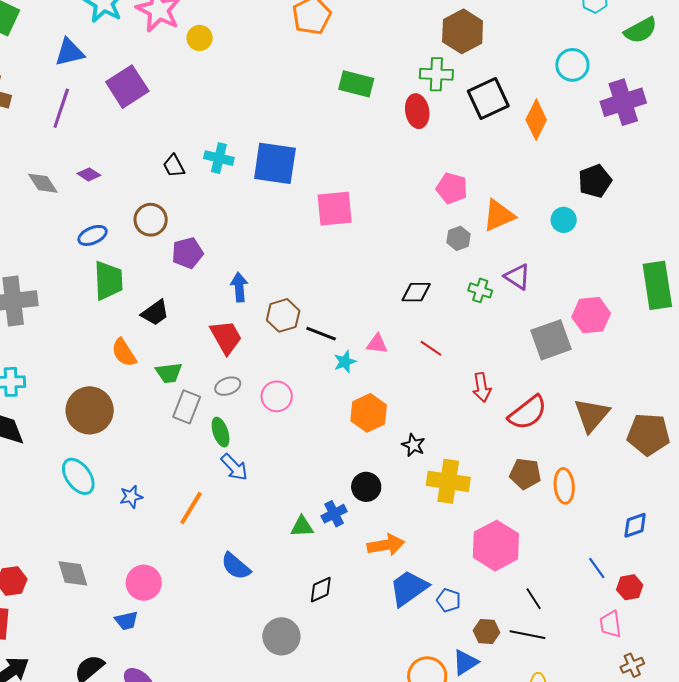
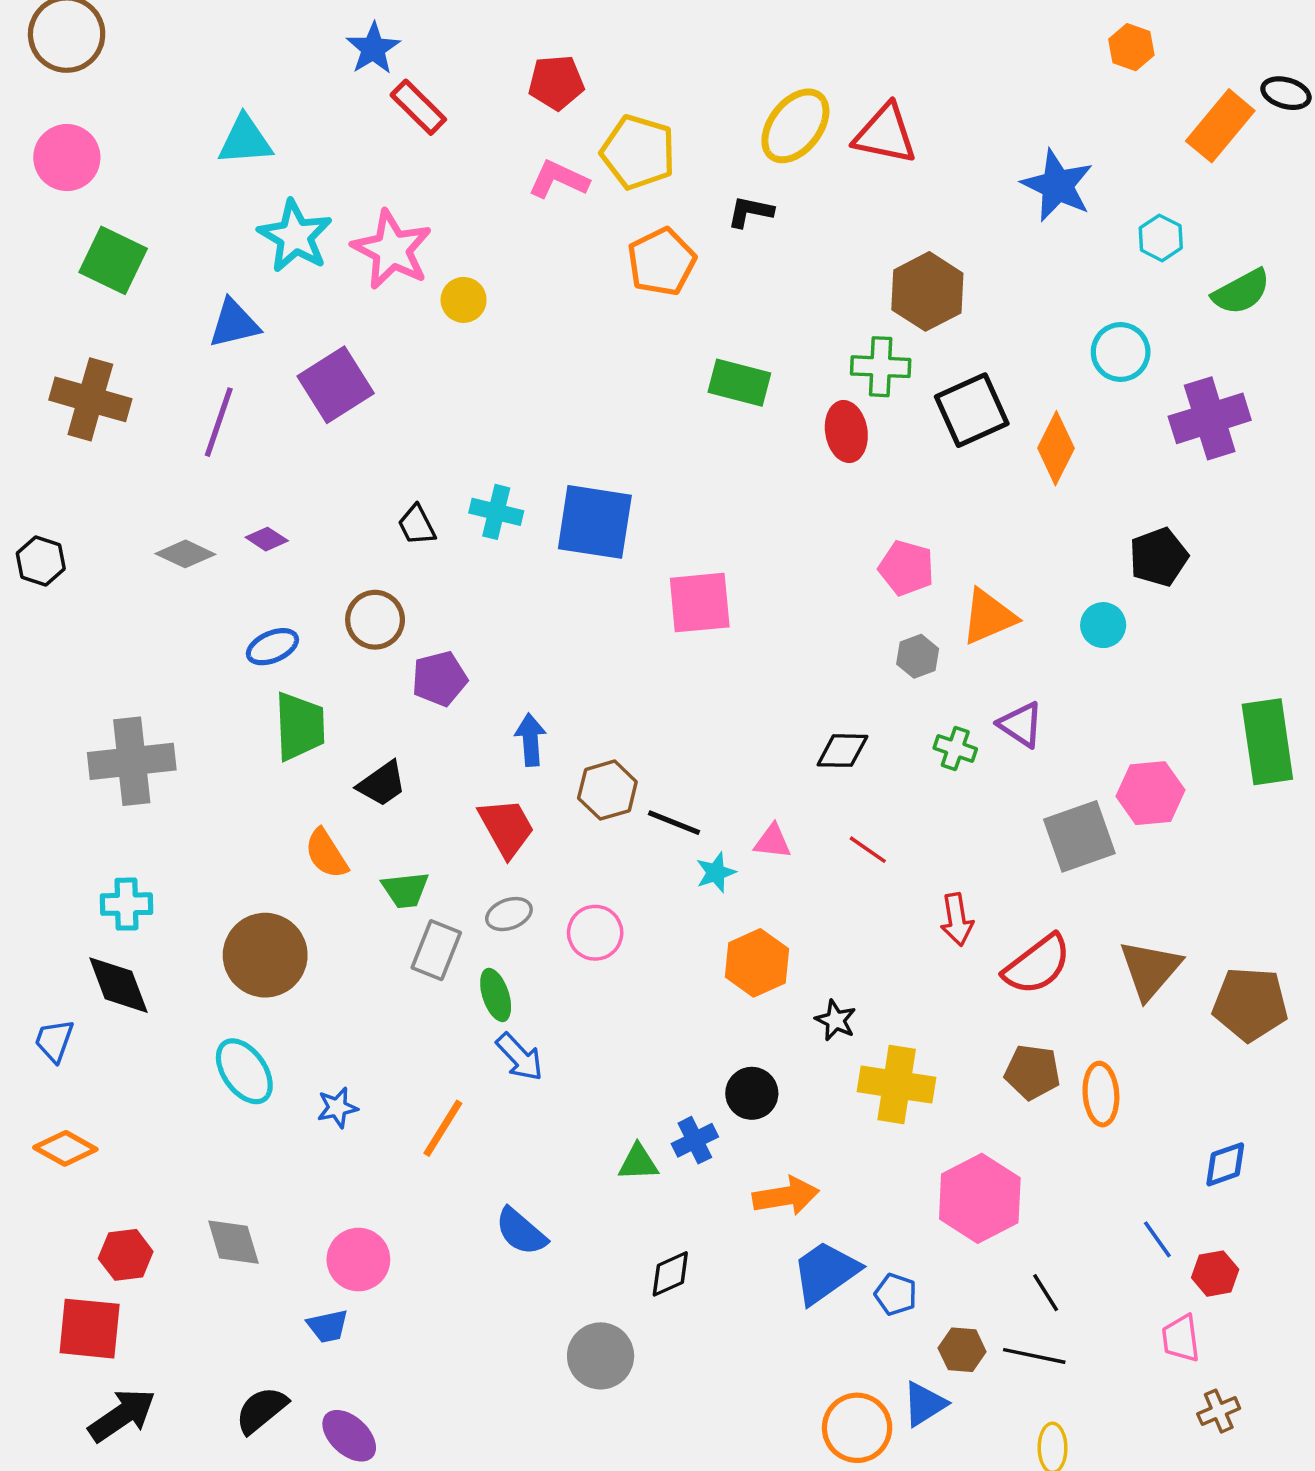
gray diamond: (43, 183) -> (185, 554), turned -32

